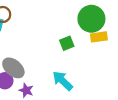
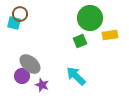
green circle: (91, 19) -> (90, 18), moved

